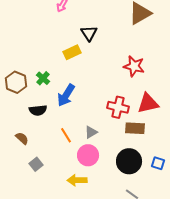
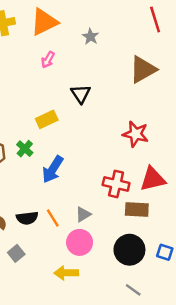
yellow rectangle: (72, 52) -> (47, 119), moved
black semicircle: (38, 110) -> (27, 218), moved

